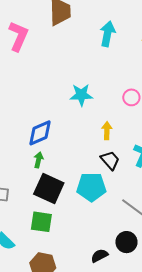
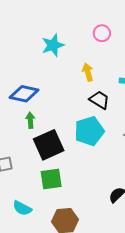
blue diamond: (40, 133) -> (24, 94), turned 52
black square: (49, 188) -> (49, 145), turned -32

